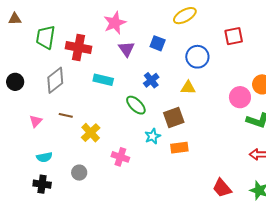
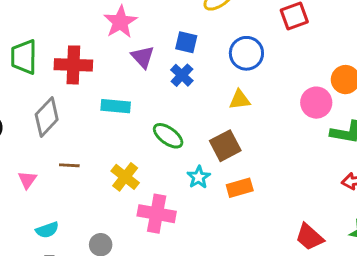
blue cross: (151, 80) -> (182, 75), moved
yellow cross: (91, 133) -> (125, 177), moved
pink cross: (120, 157) -> (157, 214), size x1.4

